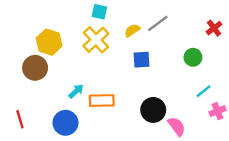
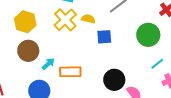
yellow semicircle: (132, 30) -> (88, 19), moved, turned 48
green circle: (193, 57) -> (148, 35), size x1.5
brown circle: (35, 68) -> (28, 51), moved

